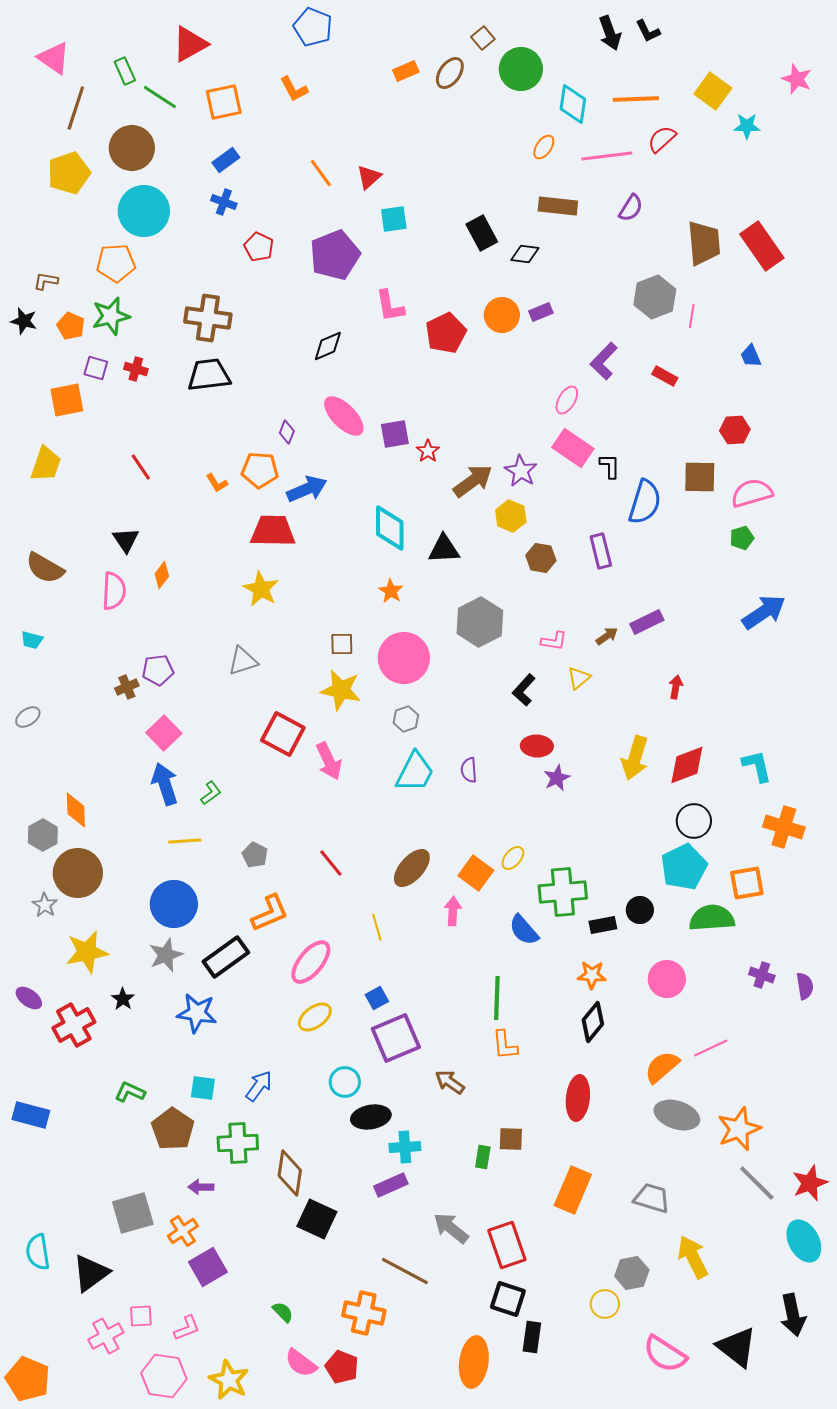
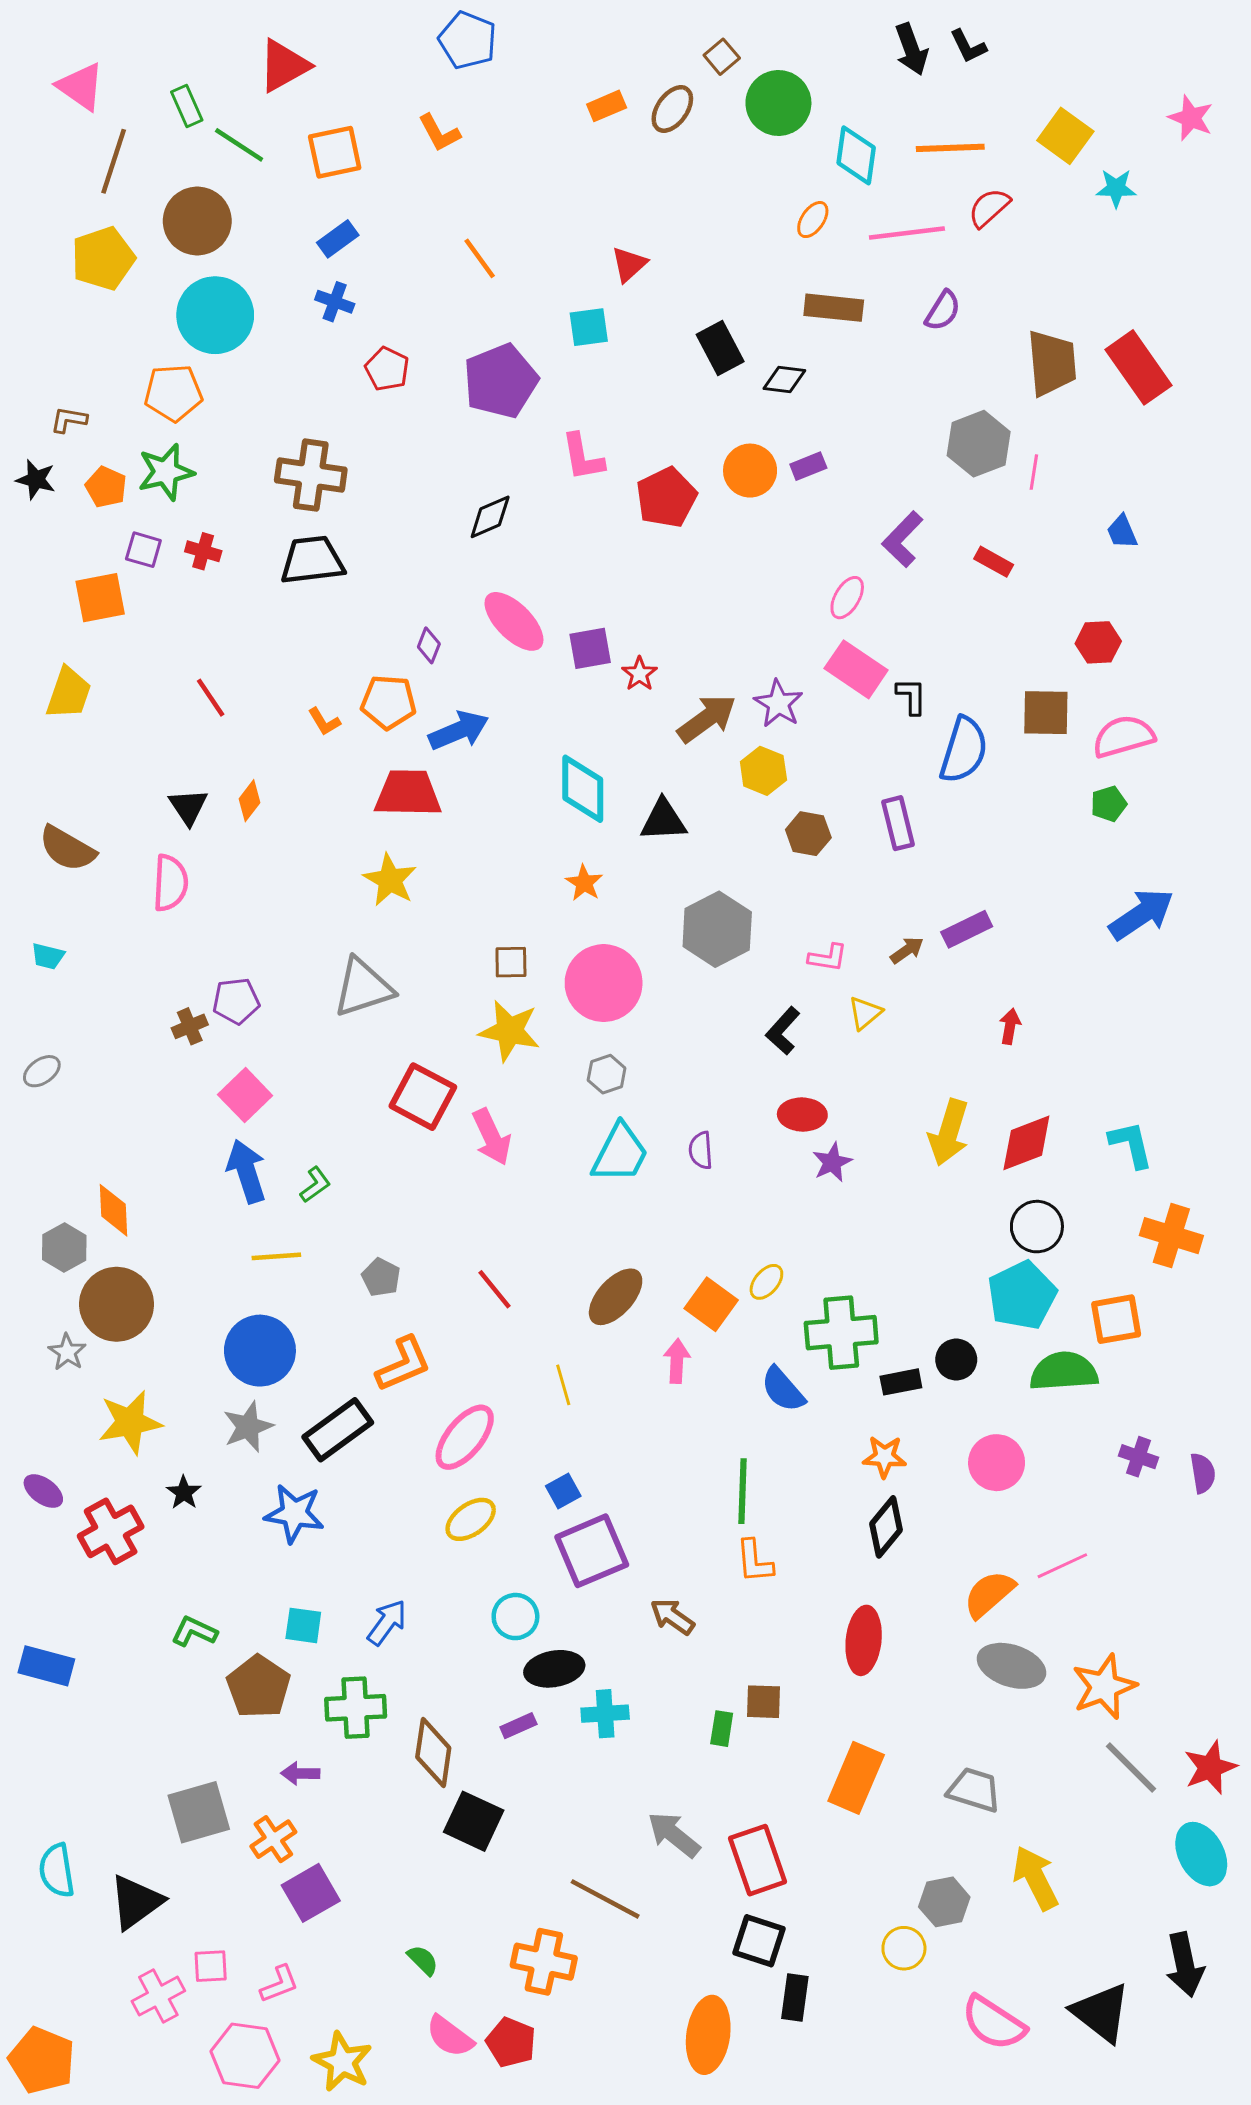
red triangle: (369, 177) -> (629, 264), moved
orange diamond: (162, 575) -> (250, 801), moved
gray triangle: (243, 661) -> (363, 988), size x1.4
purple rectangle: (391, 1185) -> (518, 1726), moved, size x0.7

